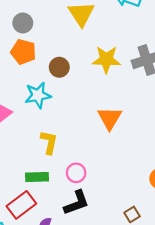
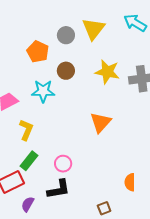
gray circle: (23, 23) -> (66, 35), moved
yellow L-shape: (49, 142) -> (26, 130), moved
green rectangle: (37, 177) -> (29, 161), turned -60

